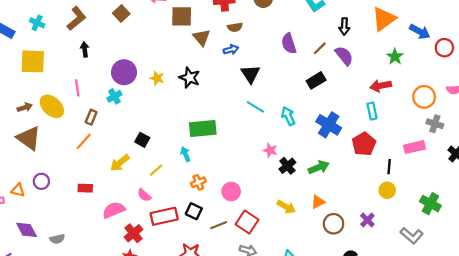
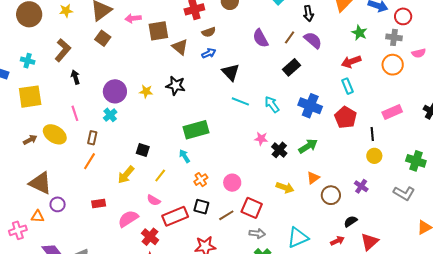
gray cross: (435, 124) -> (394, 37), moved
brown triangle: (29, 138) -> (40, 183), moved

